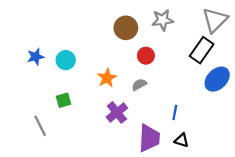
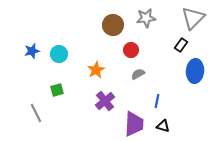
black rectangle: (202, 50) -> (181, 45), size x0.6
blue ellipse: (217, 79) -> (195, 71), turned -40
gray semicircle: (139, 85) -> (138, 74), moved

